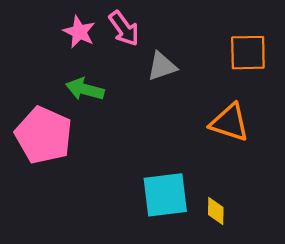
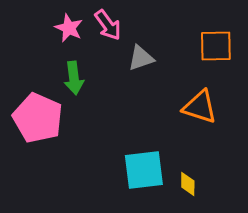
green arrow: (85, 89) -> (74, 78), turned -112

